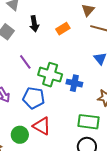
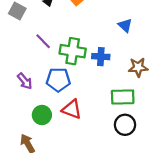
green circle: (20, 135) -> (42, 115), moved

